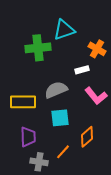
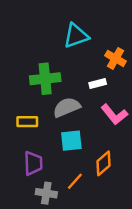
green cross: (38, 48) -> (45, 79), moved
yellow rectangle: (23, 102) -> (27, 122), size x0.7

